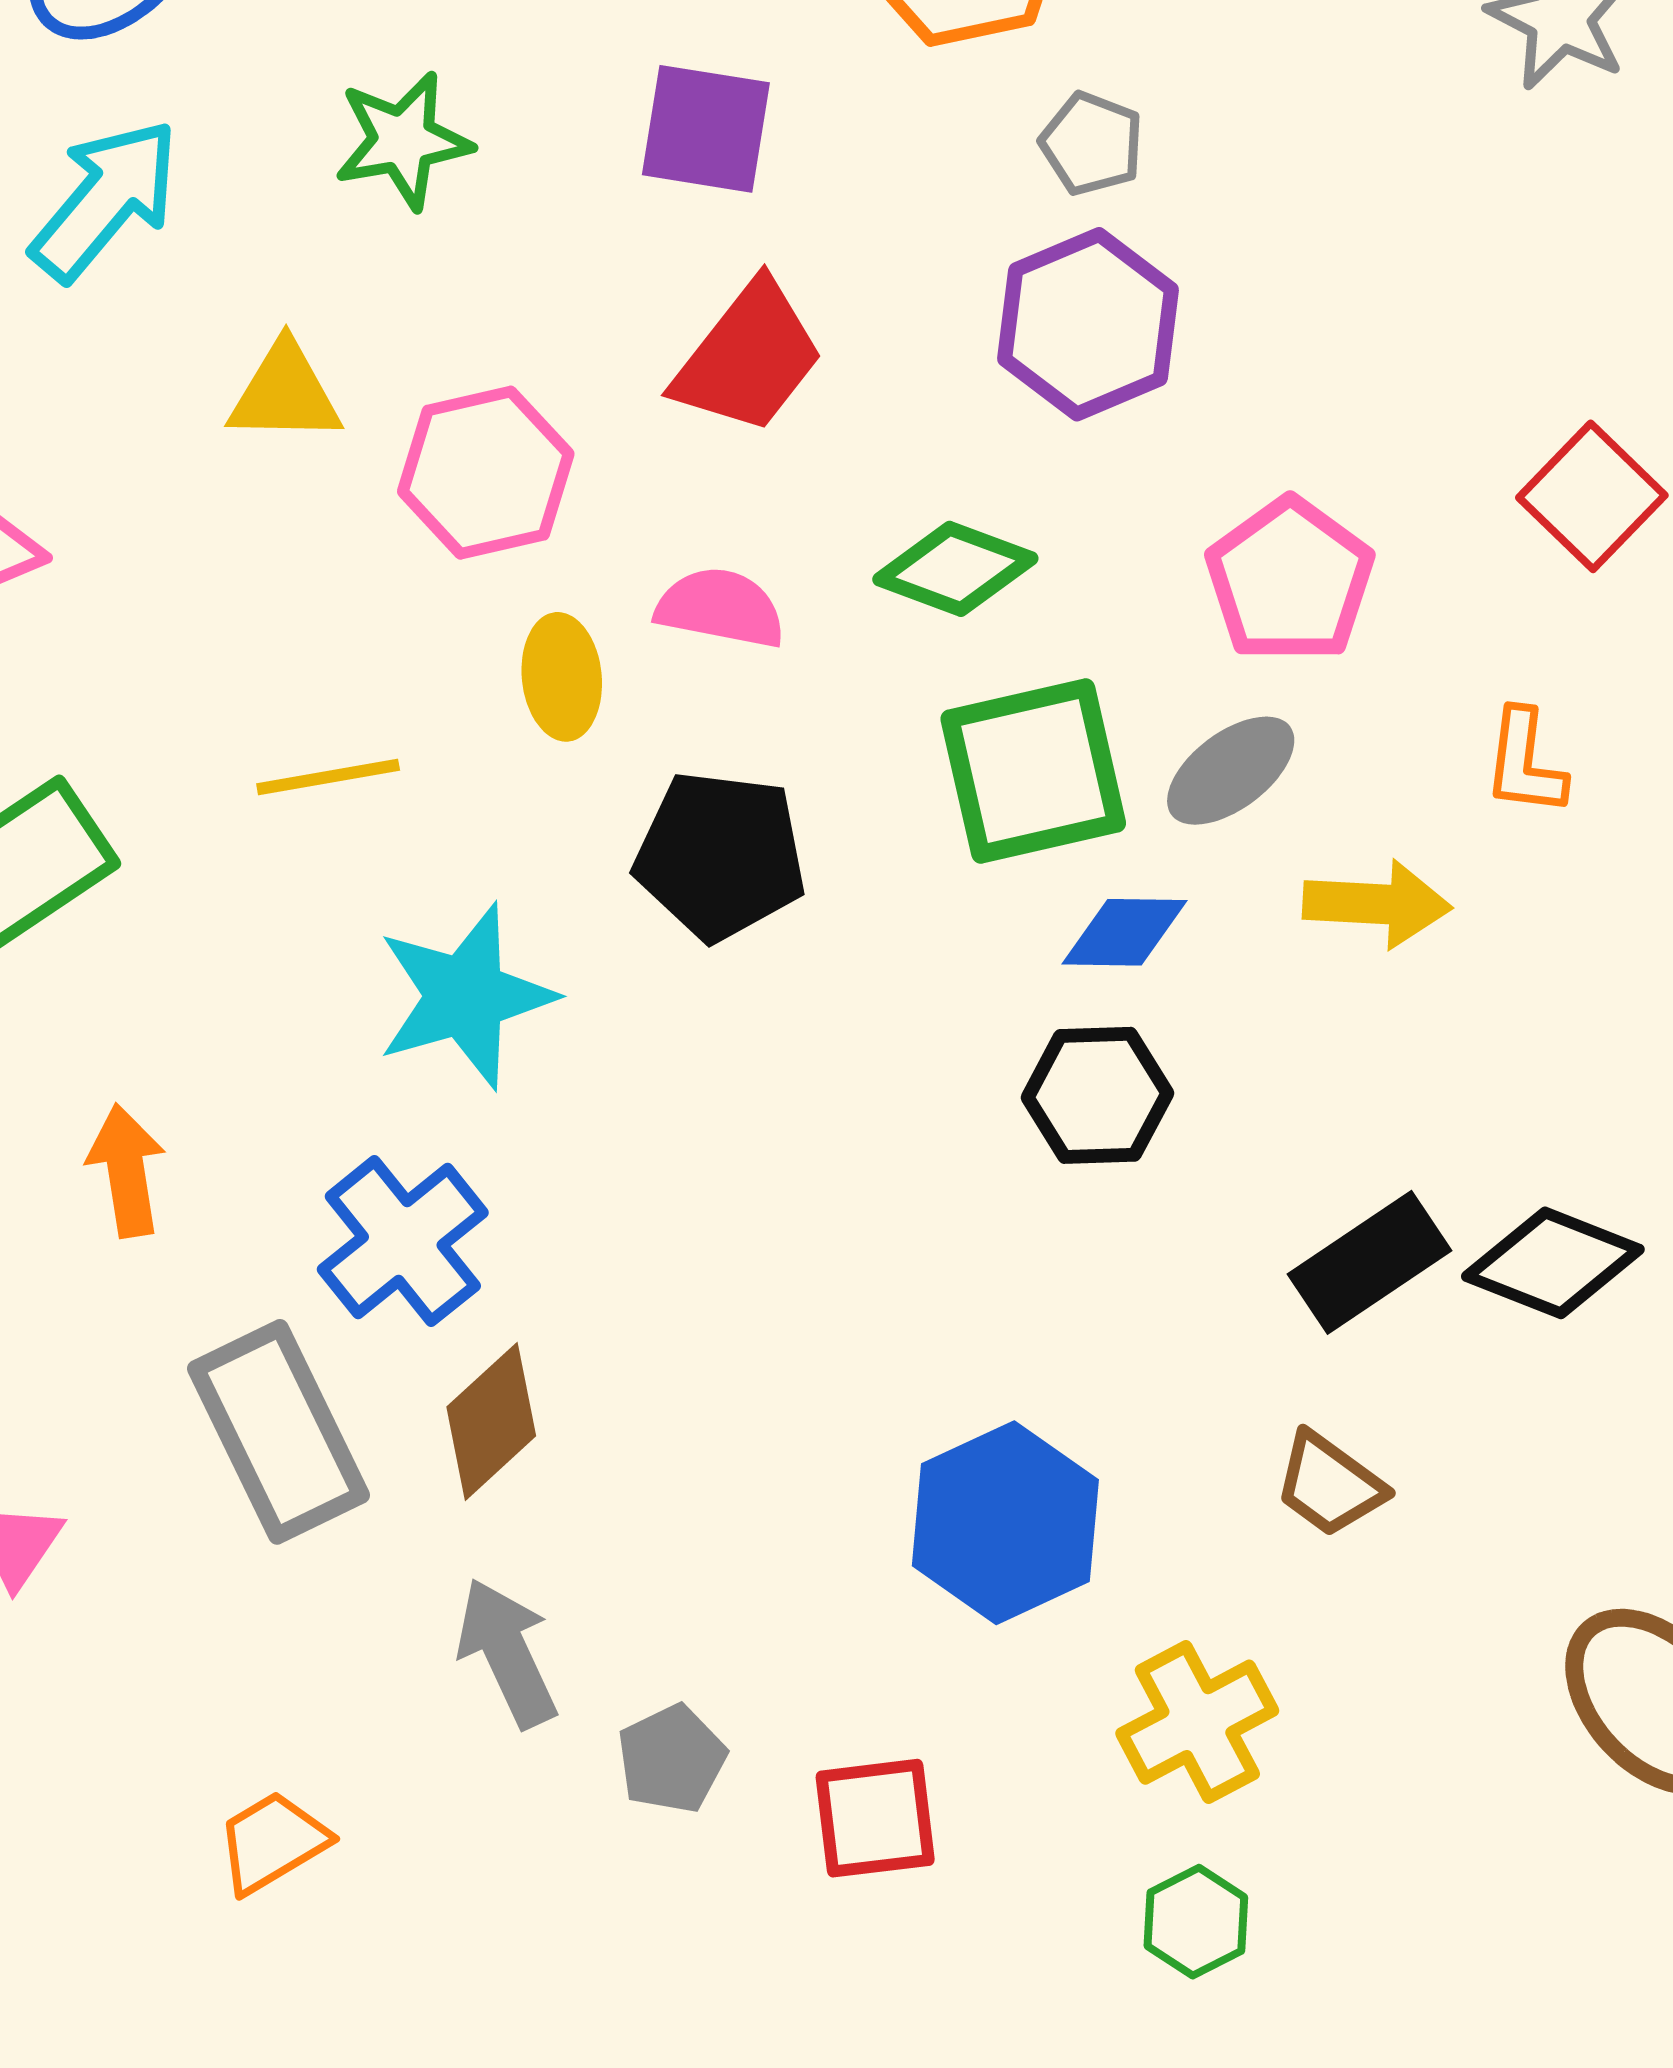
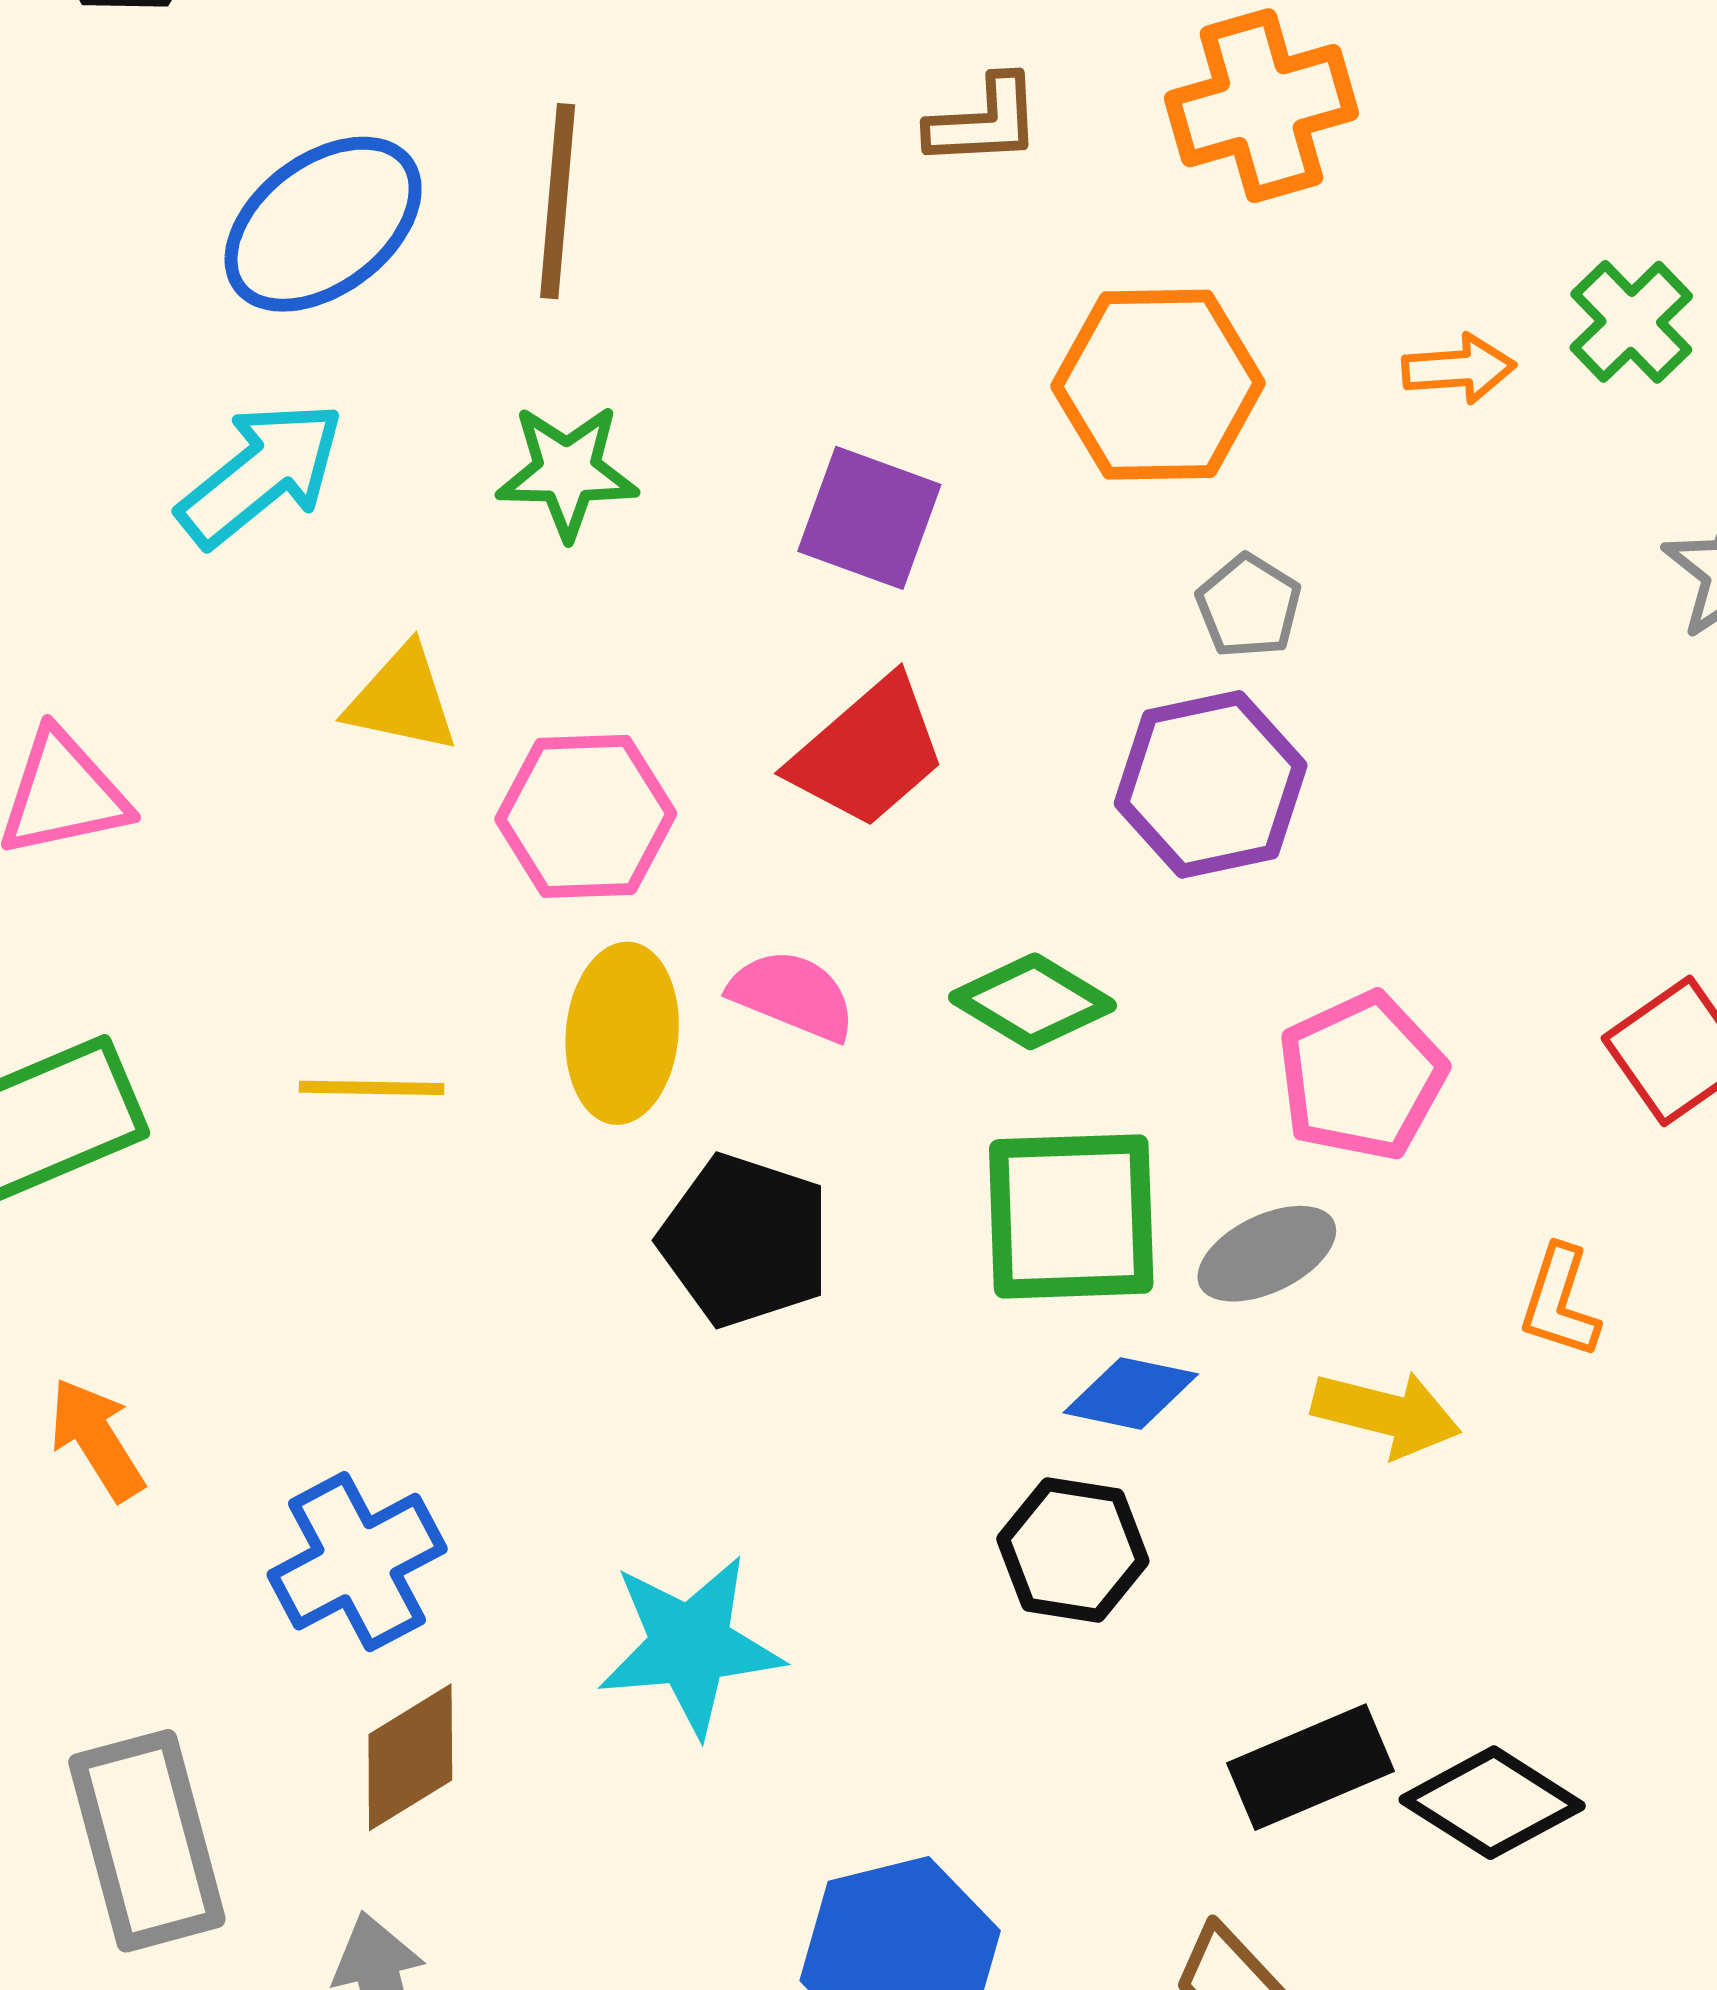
yellow ellipse: (562, 677) -> (622, 1033), size x1.4
cyan star: (465, 996) -> (690, 1645), moved
orange arrow: (126, 1171) -> (97, 1439), turned -34
gray rectangle: (278, 1432) -> (147, 1841), moved

